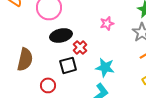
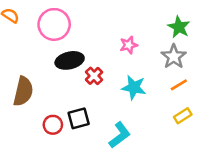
black square: (68, 65) -> (79, 118), moved
cyan star: (105, 67) -> (134, 87), moved

